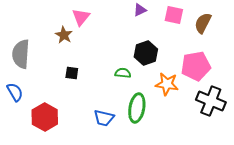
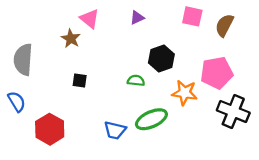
purple triangle: (140, 10) -> (137, 18), moved
pink triangle: (81, 17) -> (90, 19), turned -30
green ellipse: (137, 108) -> (151, 119), turned 56

